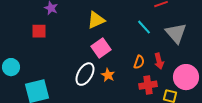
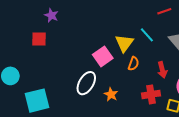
yellow triangle: (96, 20) -> (124, 43), moved, turned -30
orange semicircle: (139, 62) -> (134, 64), moved
orange star: (108, 75) -> (111, 94), moved

